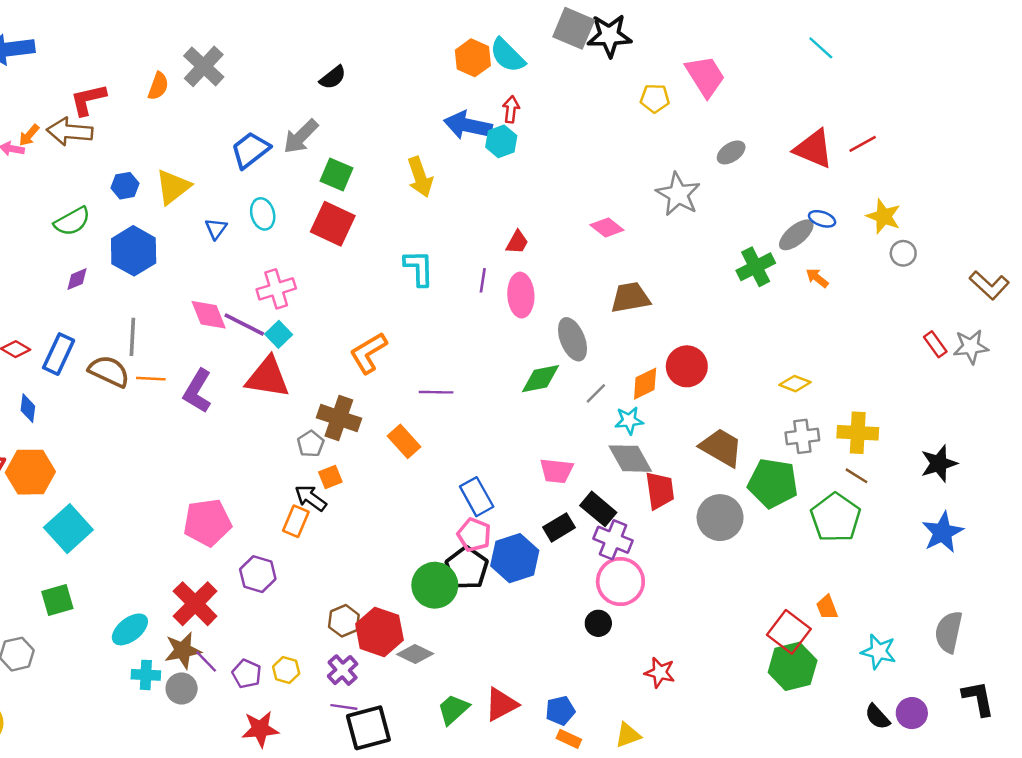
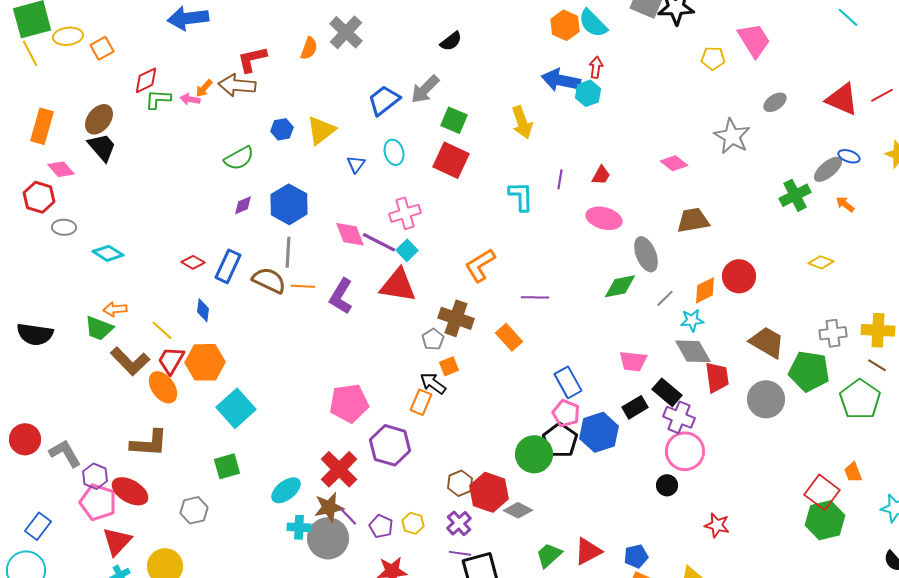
blue hexagon: (134, 251) -> (289, 204), moved
purple line: (483, 280) -> (560, 179), moved
pink ellipse: (521, 295) -> (604, 218), turned -72
yellow diamond: (795, 384) -> (821, 262), moved
purple hexagon: (258, 574) -> (390, 445), size x1.4
gray circle: (182, 688) -> (328, 538), size x1.6

